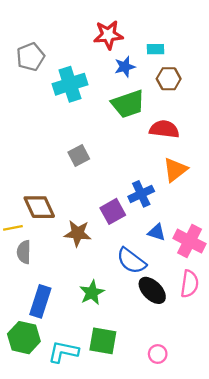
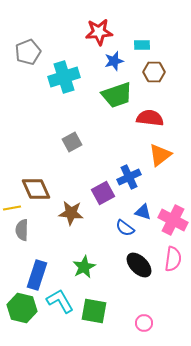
blue semicircle: (131, 261) -> (125, 228), moved, size x0.7
cyan L-shape: (63, 352) -> (60, 301), moved, turned 48

